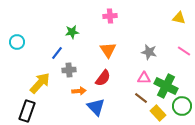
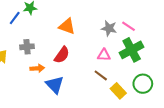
orange triangle: (108, 50) -> (67, 26), turned -36
pink line: (184, 51) -> (128, 26), moved
blue line: (57, 53) -> (15, 18), moved
green cross: (166, 86) -> (132, 50), moved, turned 35

